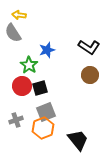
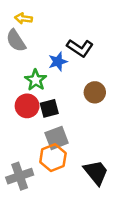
black L-shape: (89, 47) -> (80, 48), moved
brown circle: (90, 75) -> (95, 92), moved
gray cross: (16, 120) -> (20, 176), moved, size x1.5

